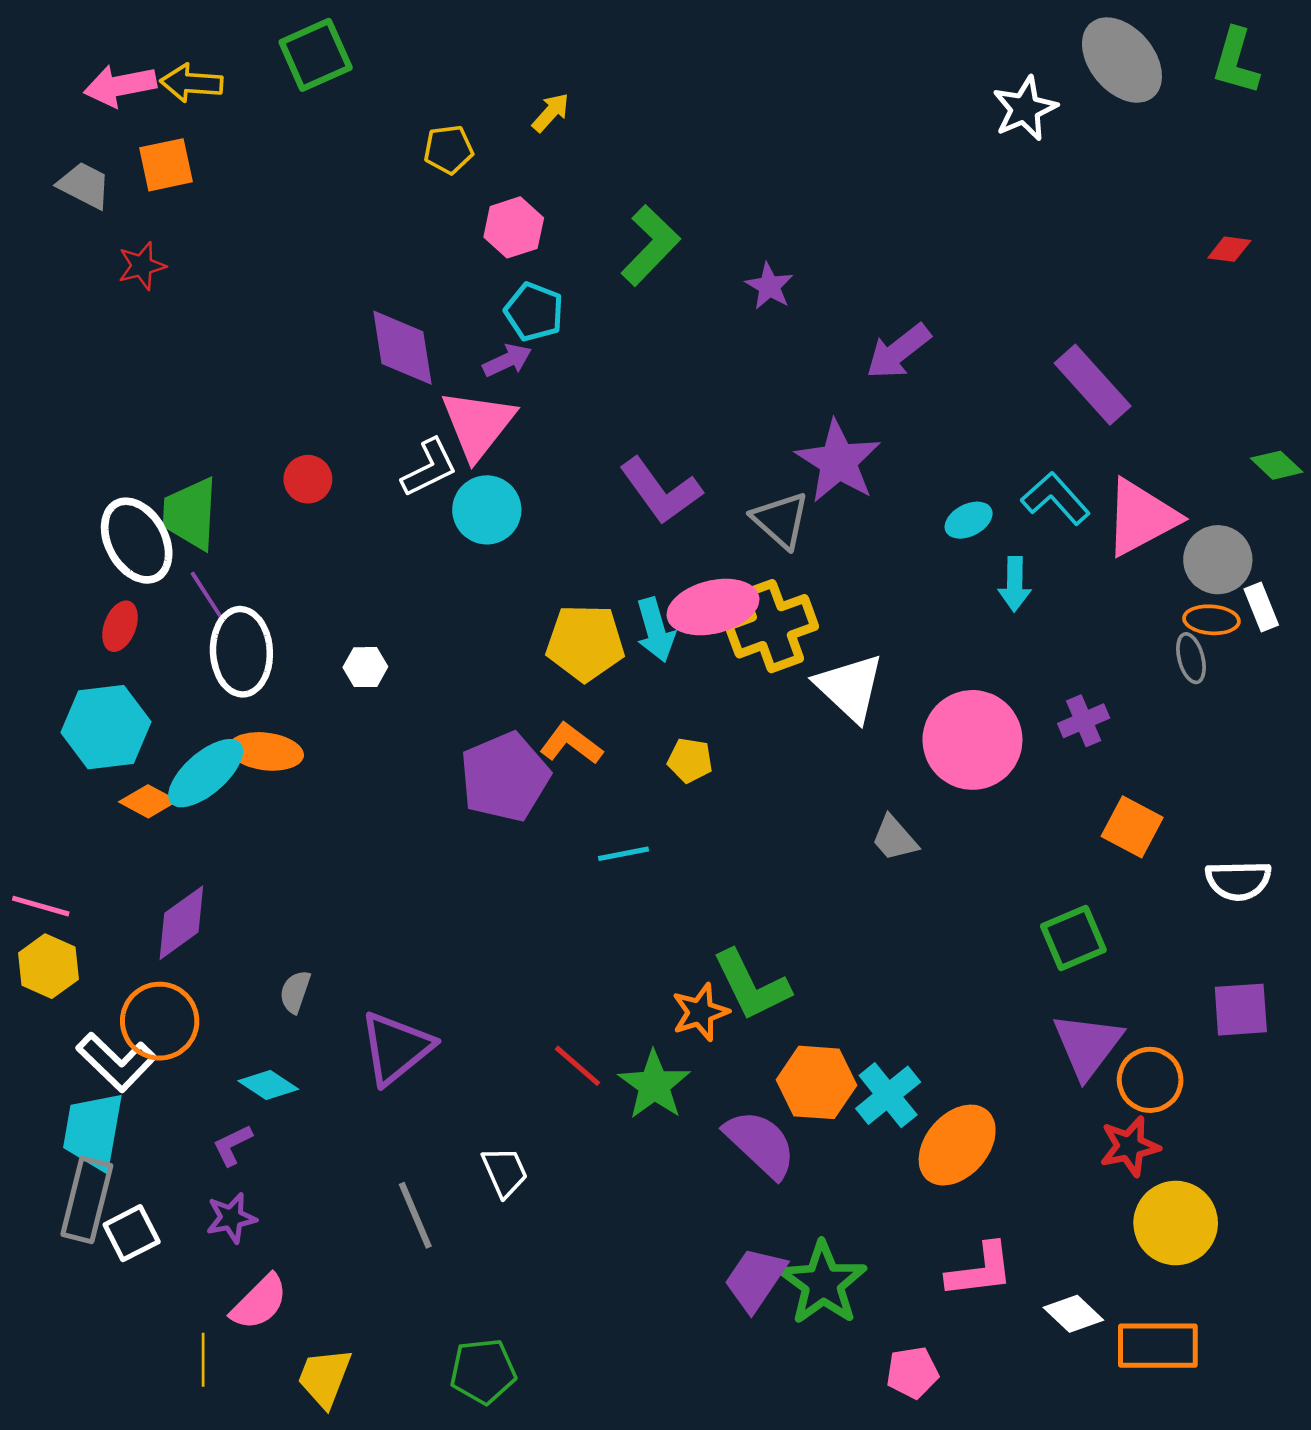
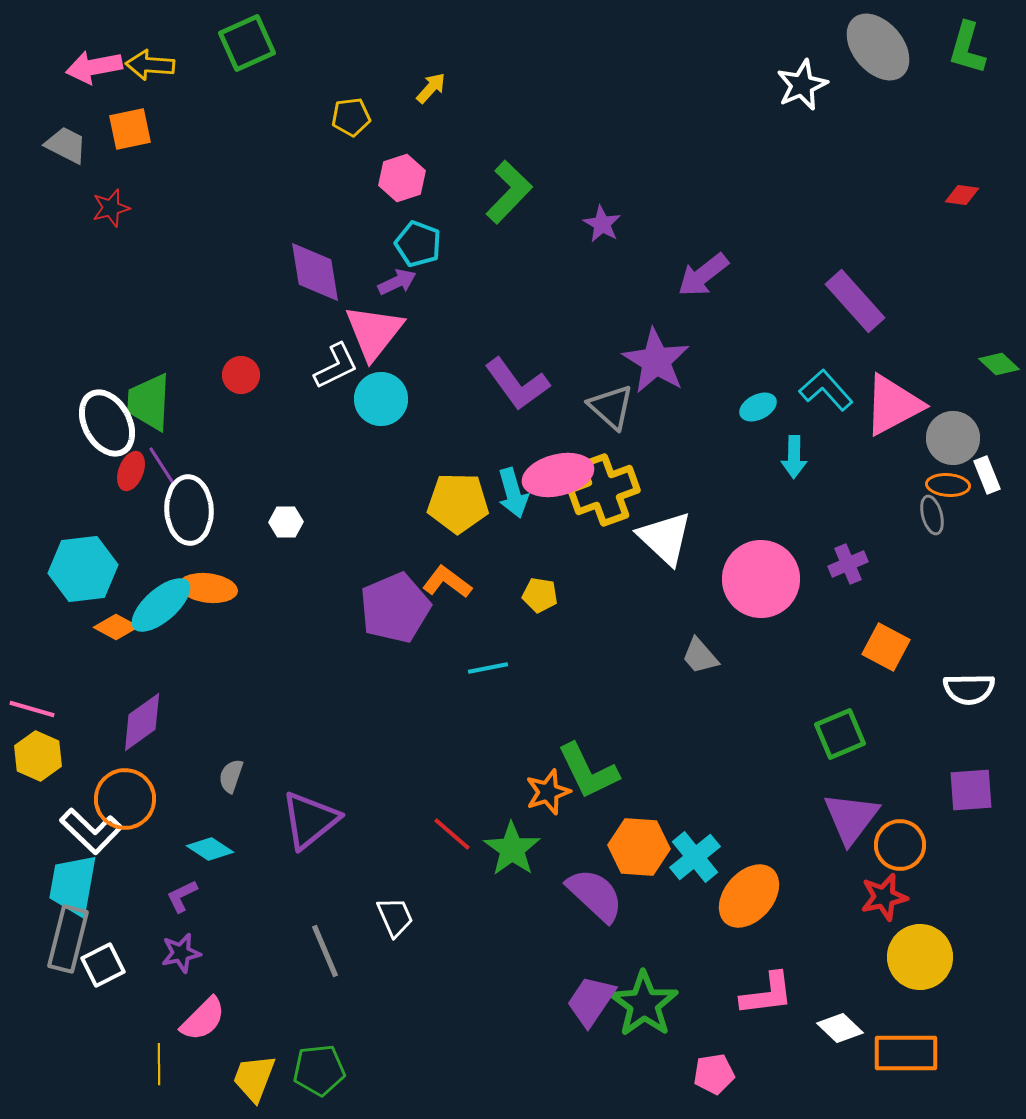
red ellipse: (120, 626) -> (131, 471), moved
green pentagon: (483, 1371) -> (319, 1070), moved

